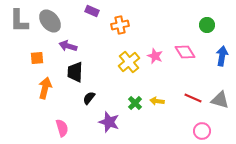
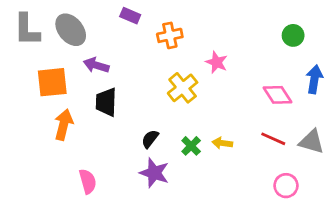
pink diamond: (185, 52) -> (277, 95), moved
pink star: (155, 56) -> (217, 62), moved
orange square: (37, 58) -> (52, 82), size x1.6
black semicircle: (89, 98) -> (150, 139), moved

